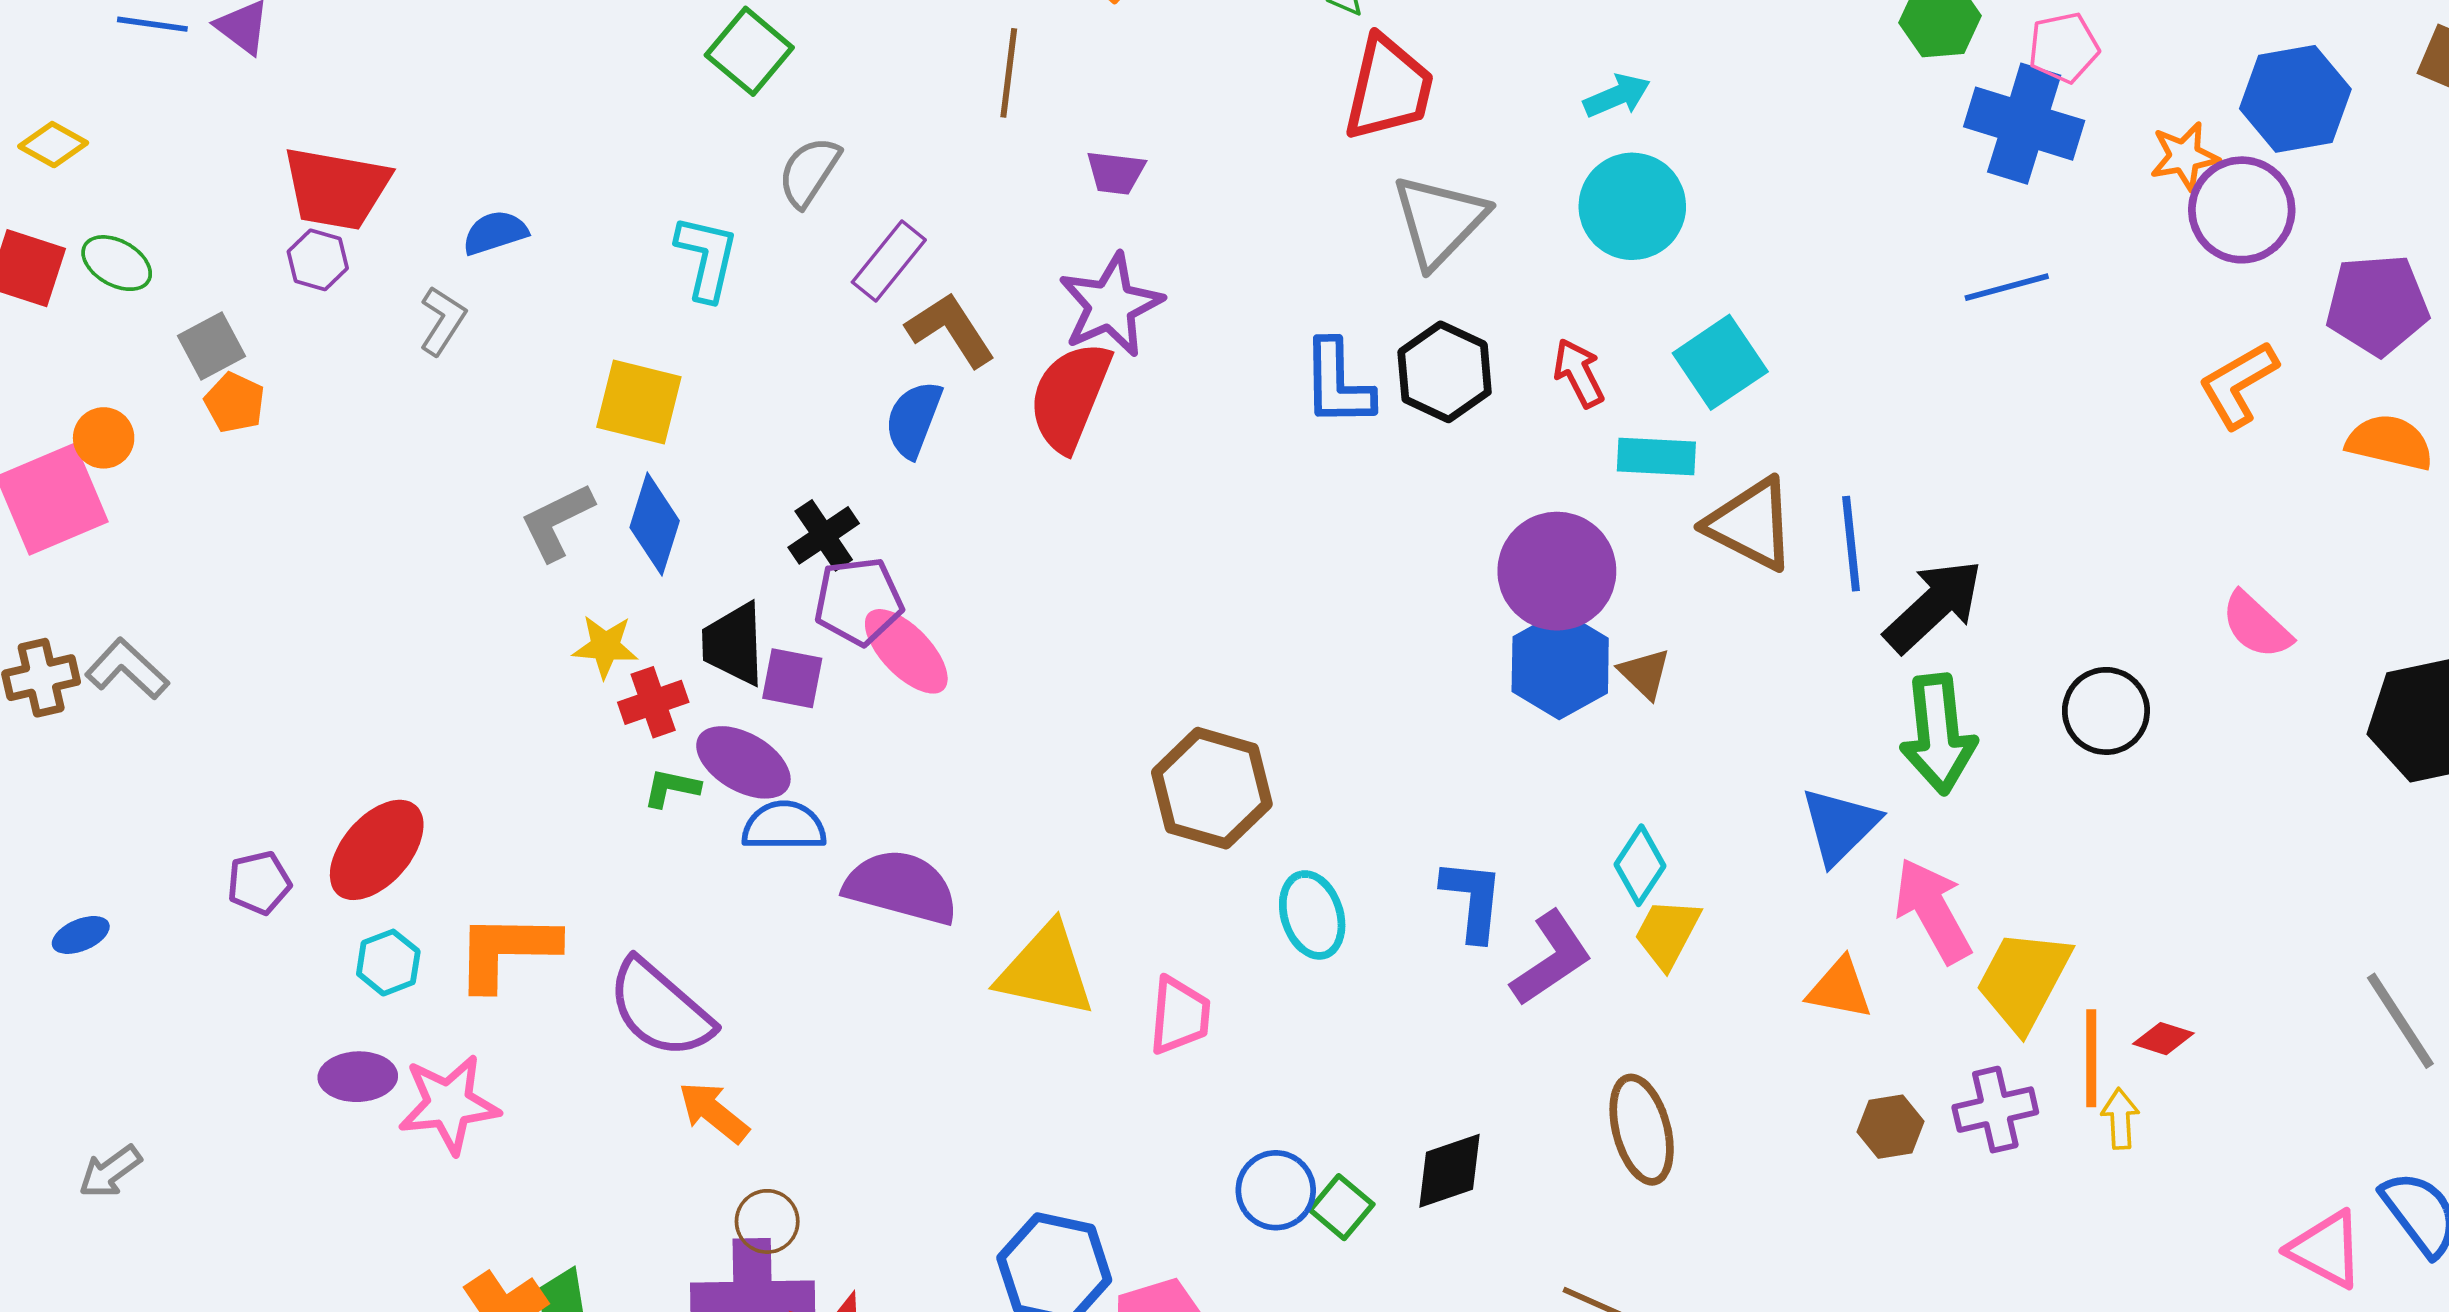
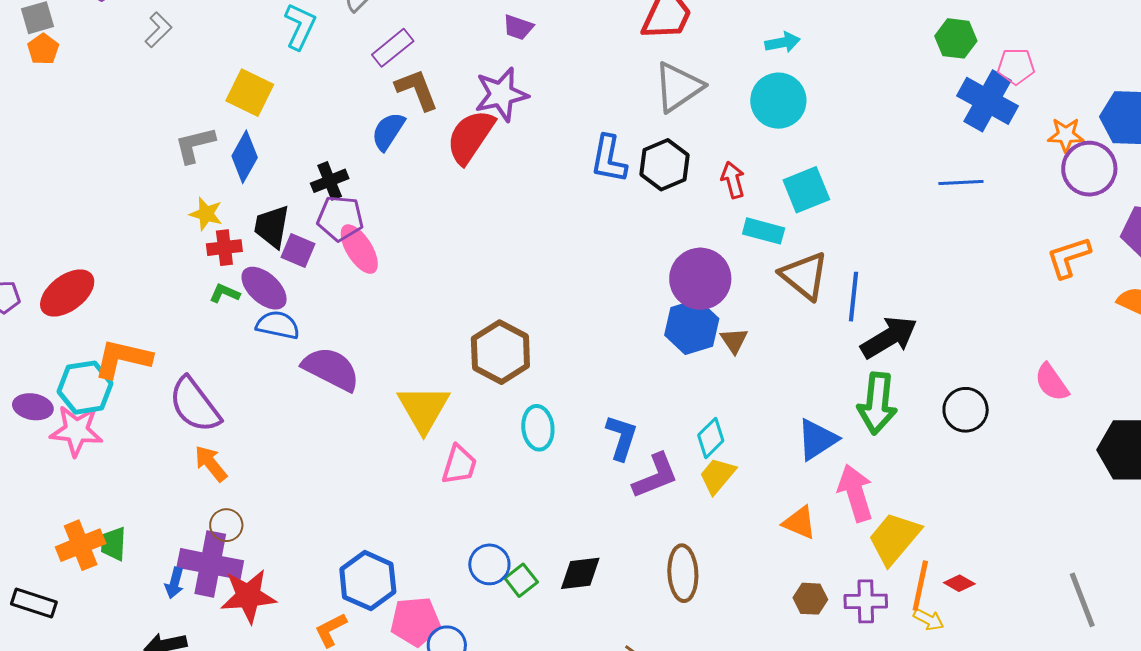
cyan hexagon: (388, 963) -> (85, 388), moved, size x1.6
yellow triangle: (1046, 970) -> (424, 409), moved, turned 36
yellow arrow: (2120, 1119) -> (929, 620), turned 108

